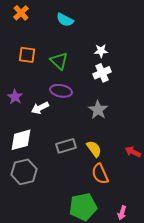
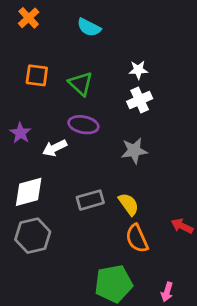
gray star: (98, 110) -> (134, 151), turned 30
red arrow: (133, 152) -> (182, 226), moved

